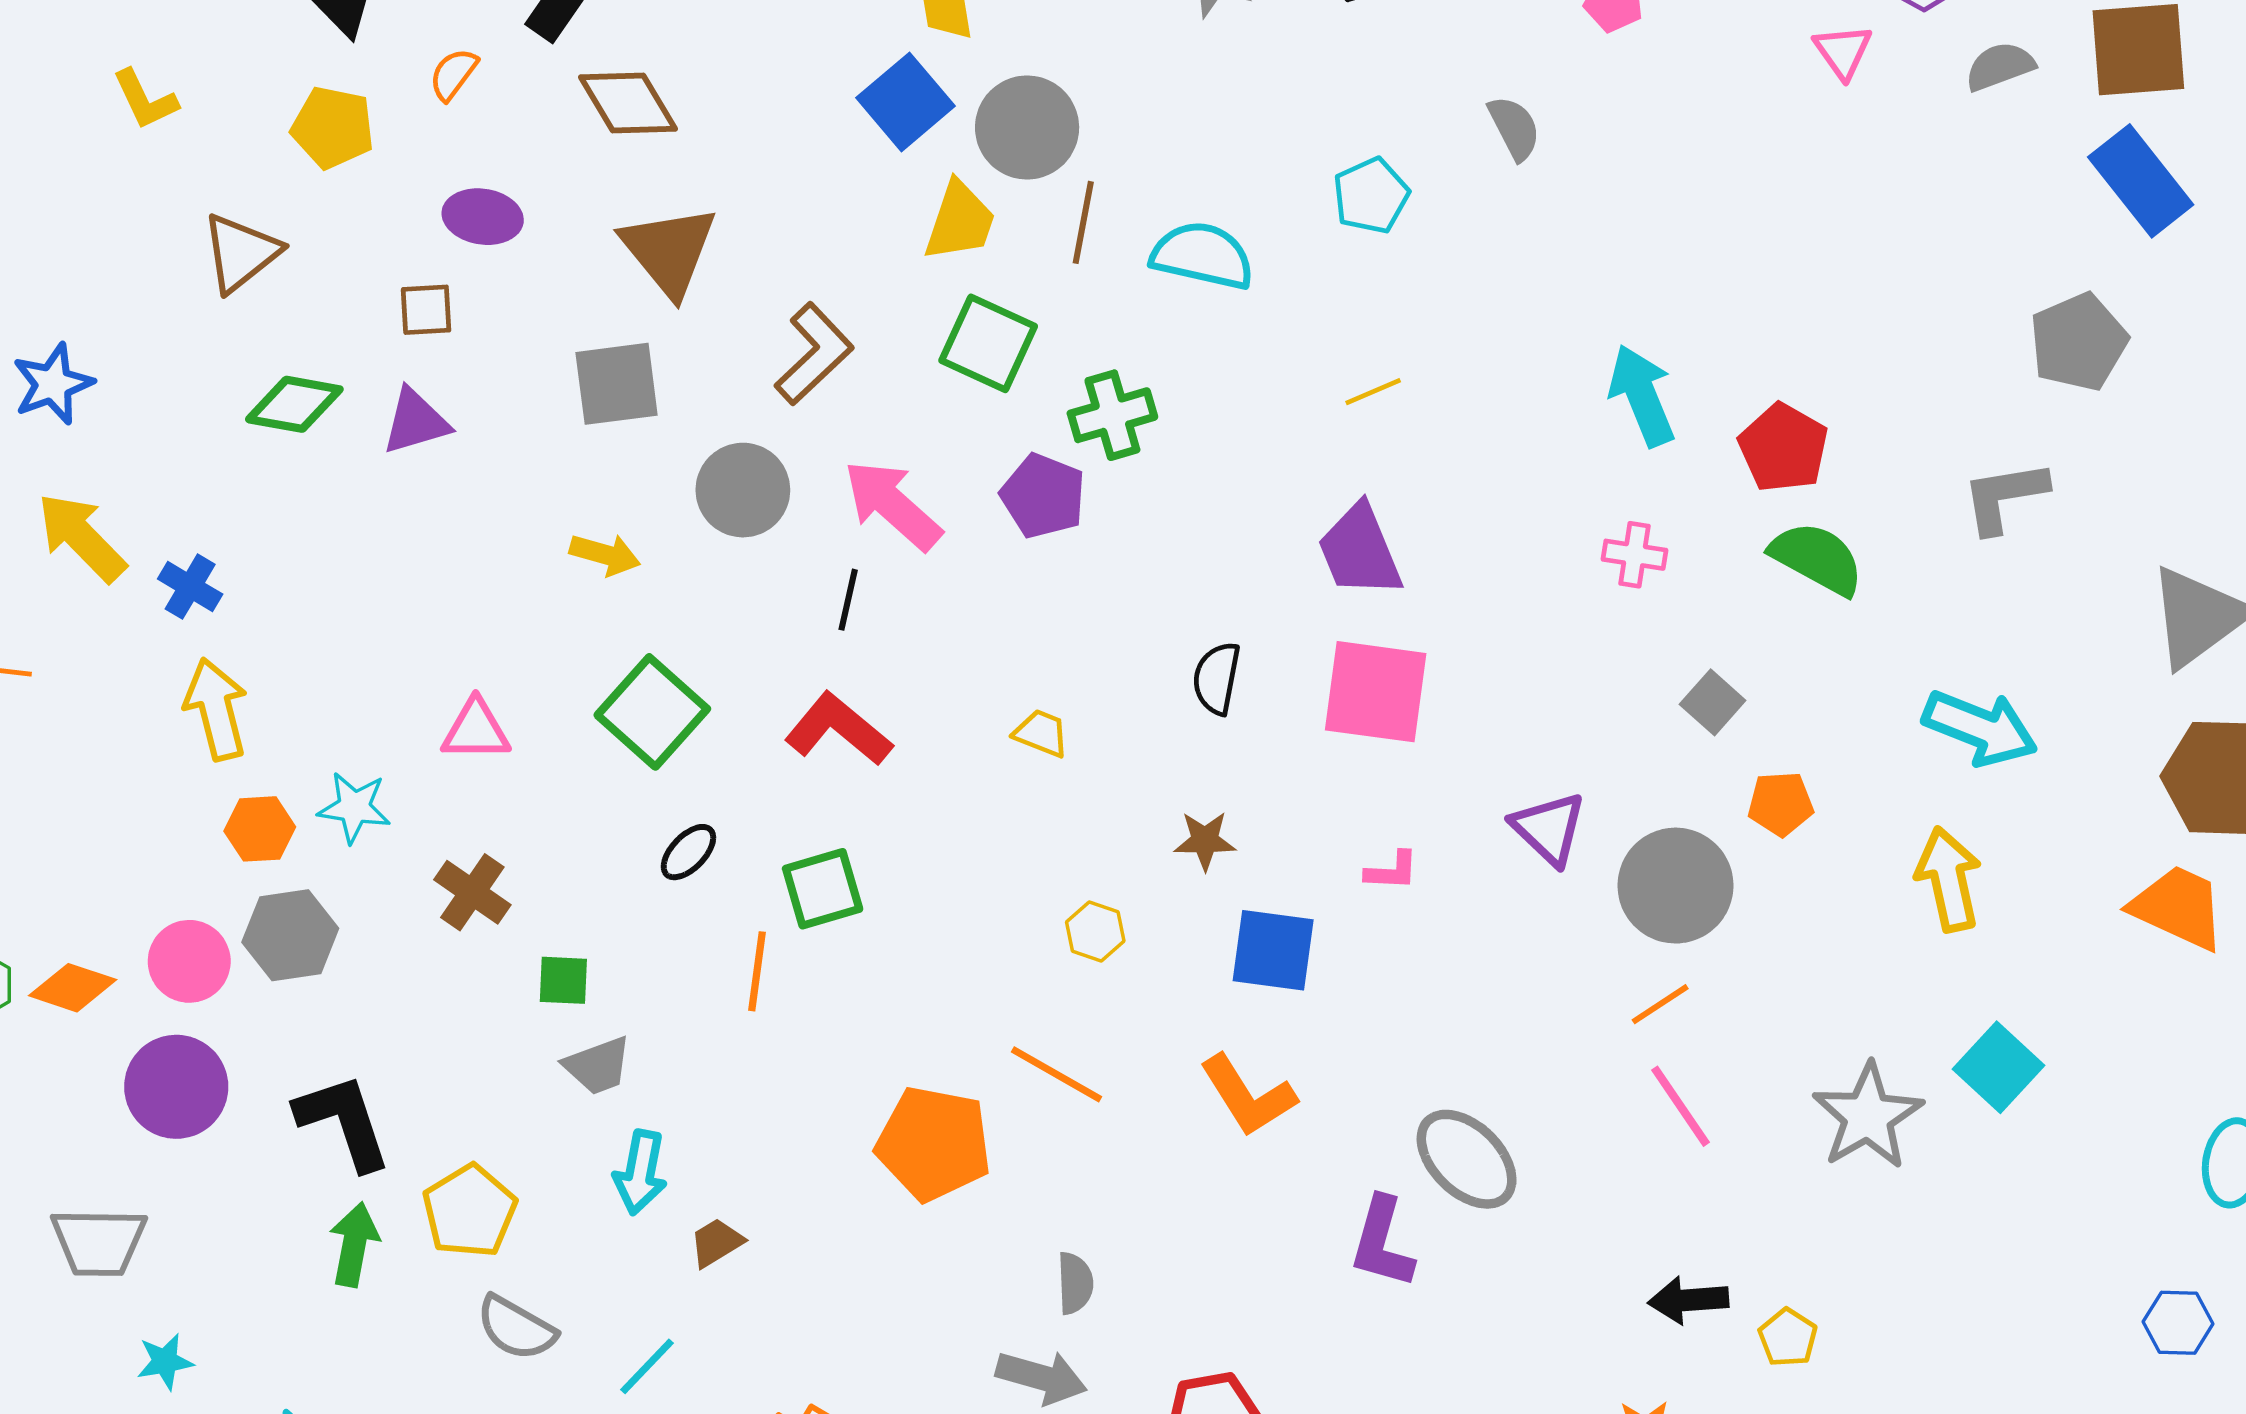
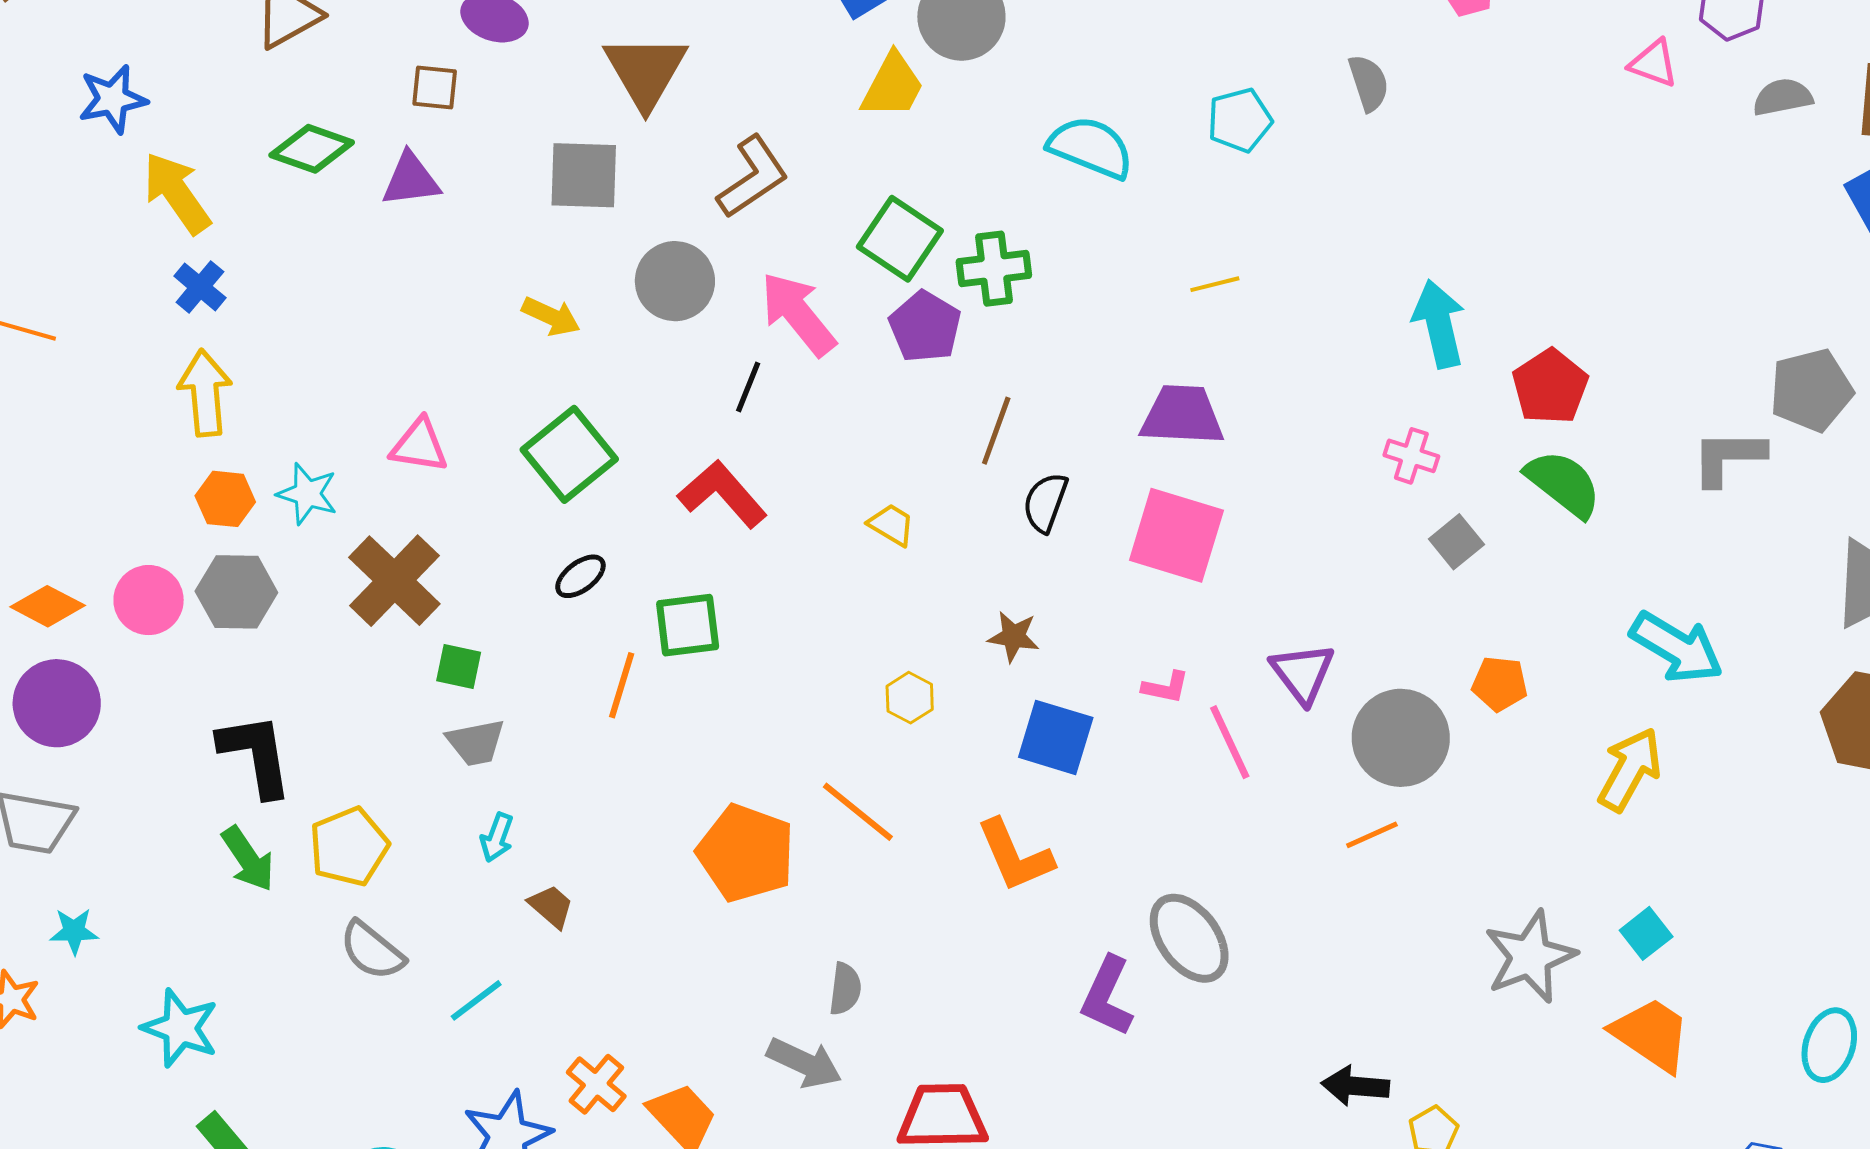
pink triangle: (1843, 51) -> (1654, 63), turned -44
brown line: (1083, 222) -> (996, 431), moved
gray pentagon: (2078, 342) -> (1811, 390), moved
green square: (988, 343) -> (900, 239), moved
yellow arrow: (81, 537) -> (177, 193), moved
purple trapezoid: (1360, 551) -> (1182, 415), turned 106
gray square: (1713, 702) -> (1456, 542), moved
yellow arrow: (1949, 879) -> (1630, 769), turned 32
brown cross: (472, 892) -> (394, 581), size x1.5
orange trapezoid: (2178, 907) -> (1651, 1034), moved
cyan square: (1999, 1067) -> (1646, 933), size x0.7
purple circle: (176, 1087) -> (57, 703), moved
pink line: (1681, 1106) -> (1230, 742), moved
cyan arrow: (640, 1172) -> (497, 837), size x0.7
brown trapezoid: (716, 1243) -> (551, 906), turned 63
green arrow: (354, 1244) -> (248, 859), turned 126

